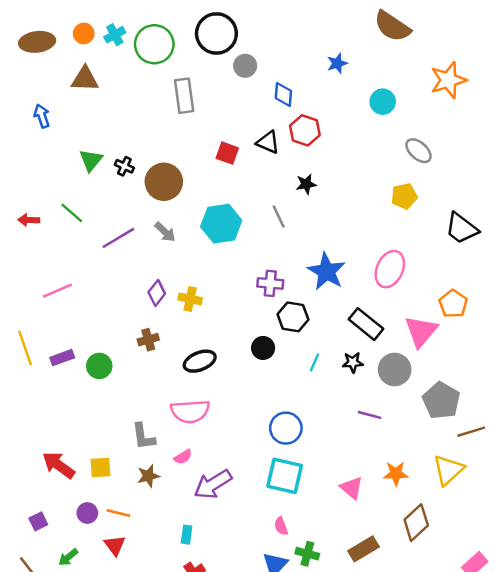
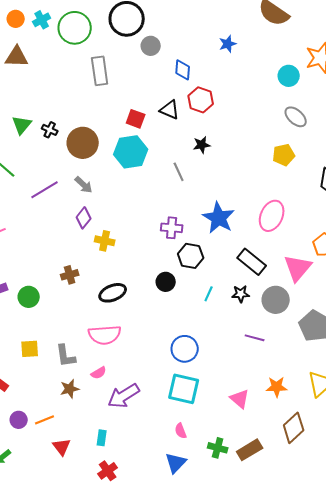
cyan circle: (383, 102) -> (289, 76), moved
cyan hexagon: (221, 224) -> (131, 152), moved
purple diamond: (157, 293) -> (84, 218), moved
yellow square: (100, 468) -> (30, 349), moved
orange line: (118, 513) -> (45, 420), turned -36
red triangle: (115, 545) -> (62, 447), moved
green cross: (307, 554) -> (218, 448), moved

